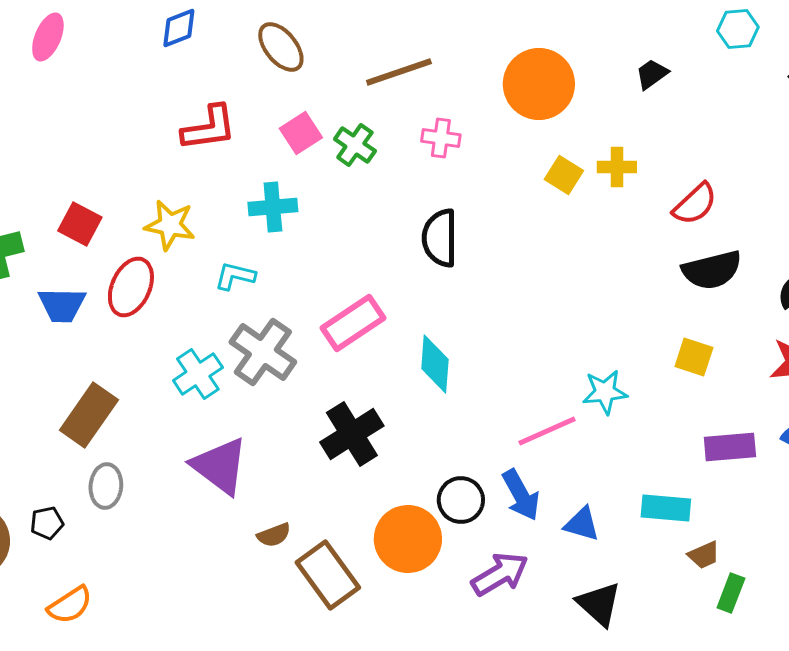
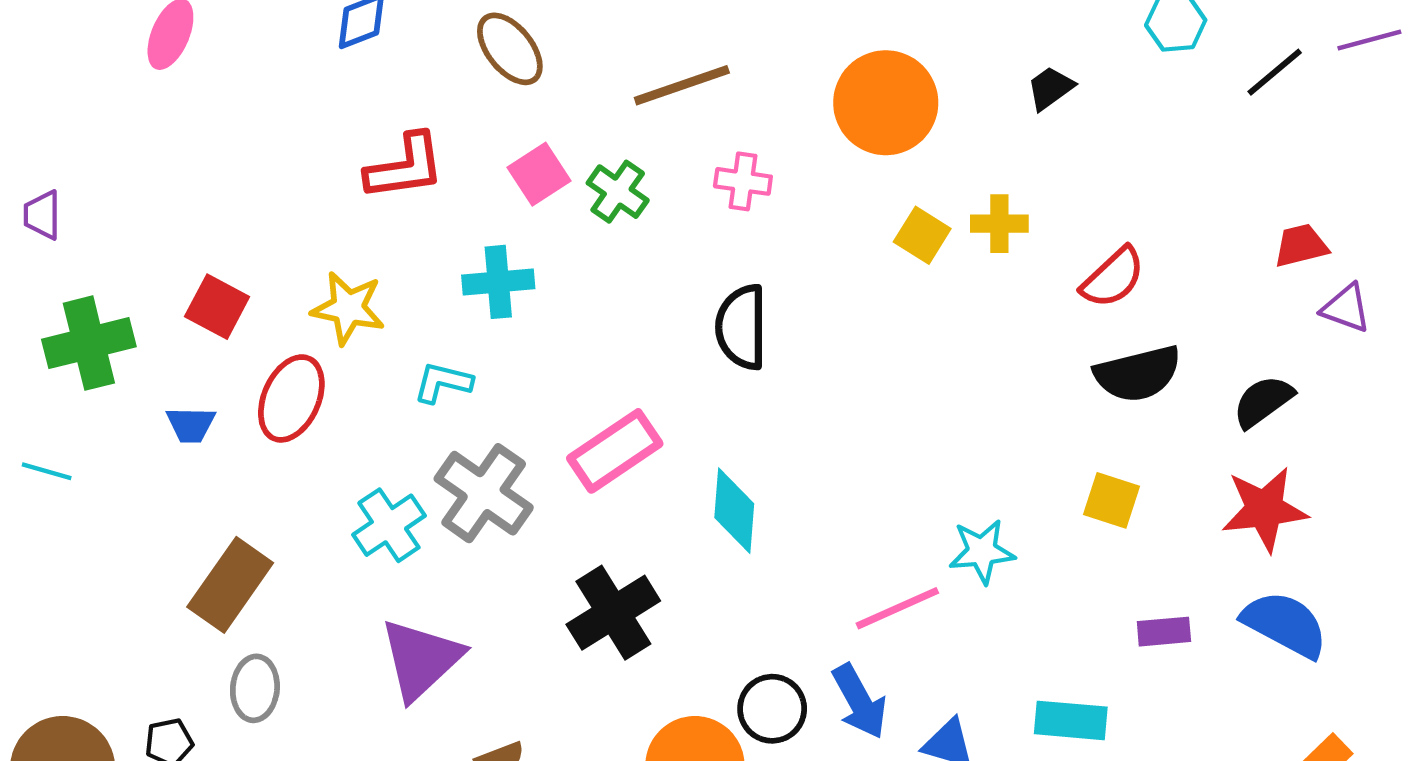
blue trapezoid: (62, 305) -> (191, 425), size x0.7
purple rectangle: (730, 447) -> (1164, 632), size x0.7
purple triangle: (220, 466) -> (421, 659), turned 40

